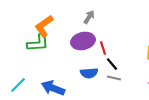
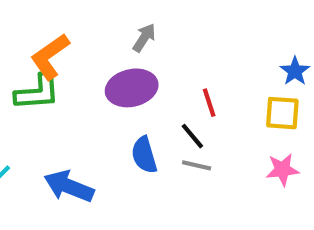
red line: (103, 48) -> (209, 103), moved
blue semicircle: (89, 73) -> (144, 155), turned 78

